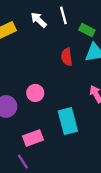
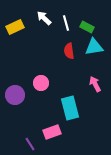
white line: (63, 15) -> (66, 23), moved
pink rectangle: (33, 138) -> (52, 132), moved

